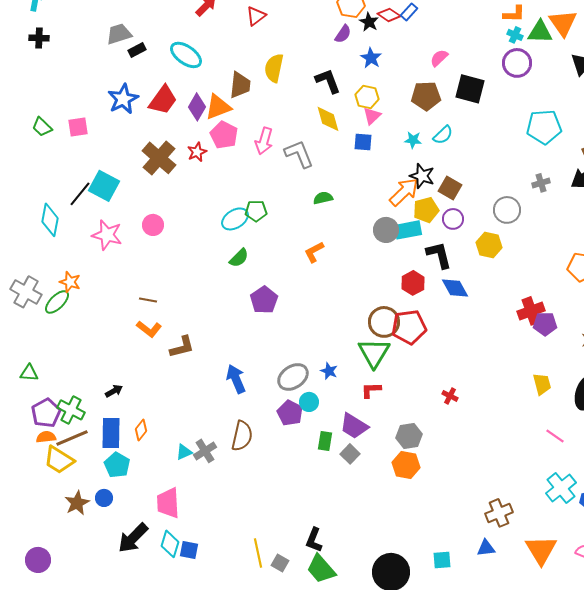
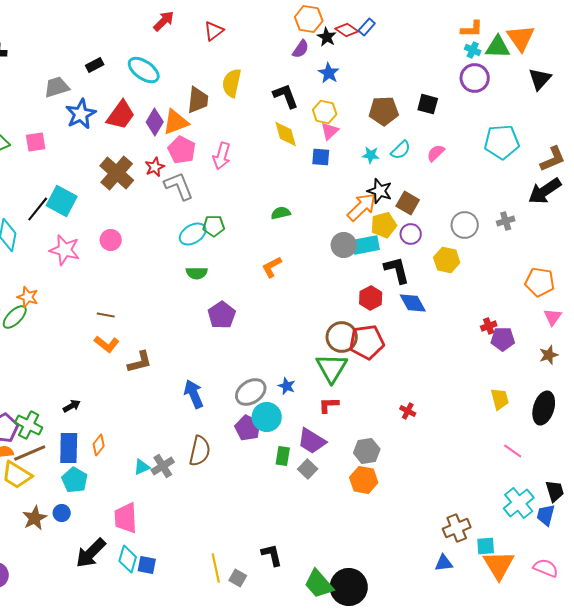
gray trapezoid: (119, 34) -> (57, 87), moved
pink semicircle: (439, 58) -> (436, 153), moved
black square: (470, 89) -> (428, 104), size x0.7
gray L-shape: (299, 154) -> (179, 186), moved
gray cross: (541, 183) -> (506, 221), moved
green semicircle: (239, 258) -> (197, 273), turned 45
red cross: (531, 311) -> (489, 326), size x0.6
cyan circle: (309, 402) -> (267, 417), size x1.5
black L-shape: (314, 540) -> (272, 555), turned 145
cyan square: (442, 560) -> (486, 546), moved
green trapezoid: (321, 569) -> (319, 584), moved

